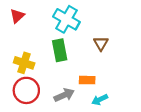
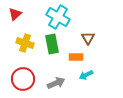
yellow cross: (24, 63) -> (25, 43), moved
orange rectangle: (87, 80) -> (76, 57), moved
cyan arrow: (100, 100) -> (86, 75), moved

